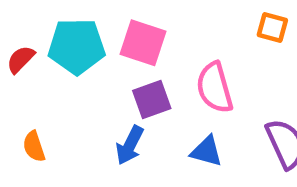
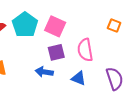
cyan pentagon: (77, 46) -> (25, 25), turned 30
blue arrow: (130, 145) -> (44, 72), turned 66

